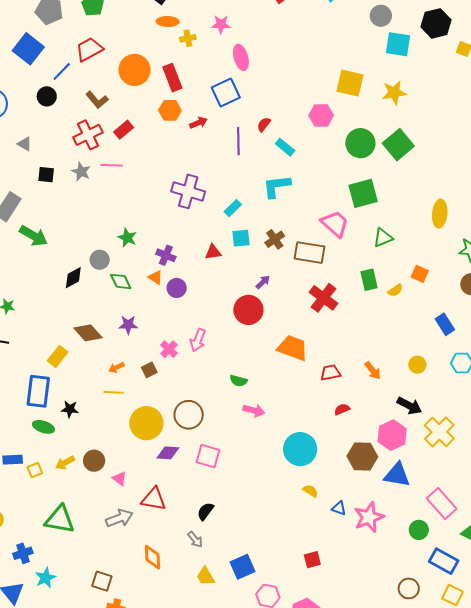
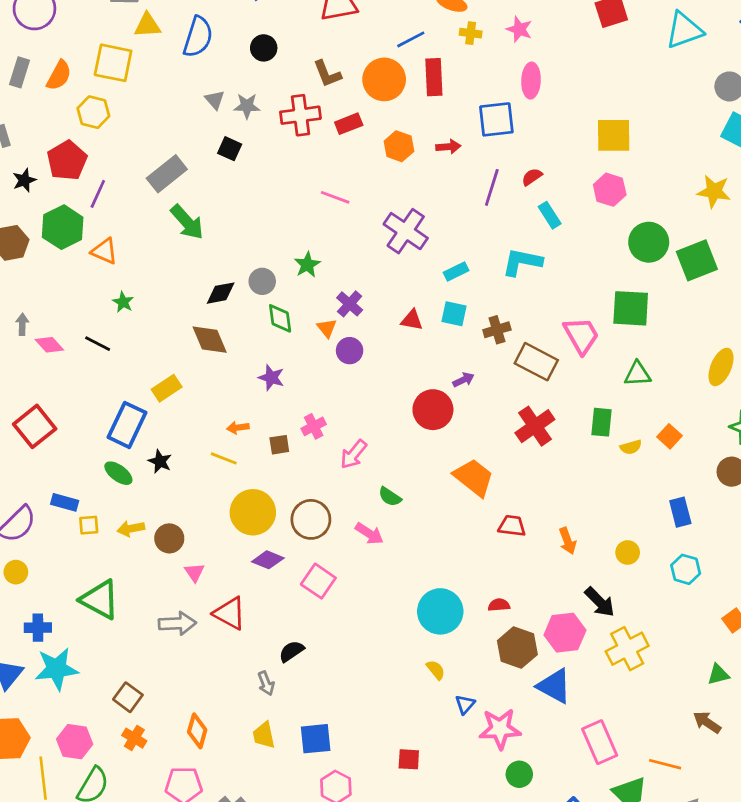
orange circle: (134, 70) -> (384, 79), moved
blue line: (62, 71) -> (411, 39), moved
yellow square: (350, 83) -> (614, 135), moved, turned -32
orange hexagon: (170, 110) -> (399, 146), moved
pink line: (112, 165) -> (335, 197), moved
gray star: (81, 172) -> (247, 106), moved, turned 30
brown diamond: (88, 333) -> (210, 340), moved
pink arrow: (198, 340) -> (353, 454), moved
red semicircle: (342, 409) -> (499, 605), moved
pink arrow: (254, 410) -> (369, 534), moved
blue triangle: (339, 508) -> (465, 704), turned 35
green circle: (419, 530) -> (519, 774), moved
orange diamond: (153, 557) -> (197, 731), moved
cyan star: (45, 578) -> (57, 669), size x1.5

